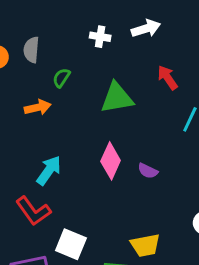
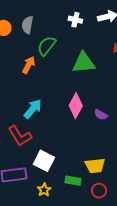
green semicircle: (61, 78) -> (47, 46), size x1.5
orange arrow: (38, 107) -> (29, 65), turned -54

